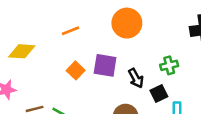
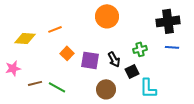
orange line: (70, 31) -> (55, 29), moved
purple square: (105, 65) -> (90, 60), moved

